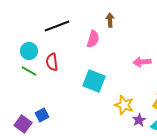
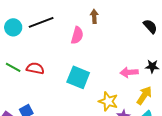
cyan circle: (29, 51) -> (13, 27), moved
red semicircle: (52, 62) -> (35, 68), moved, turned 108
pink arrow: (142, 62) -> (129, 72), moved

